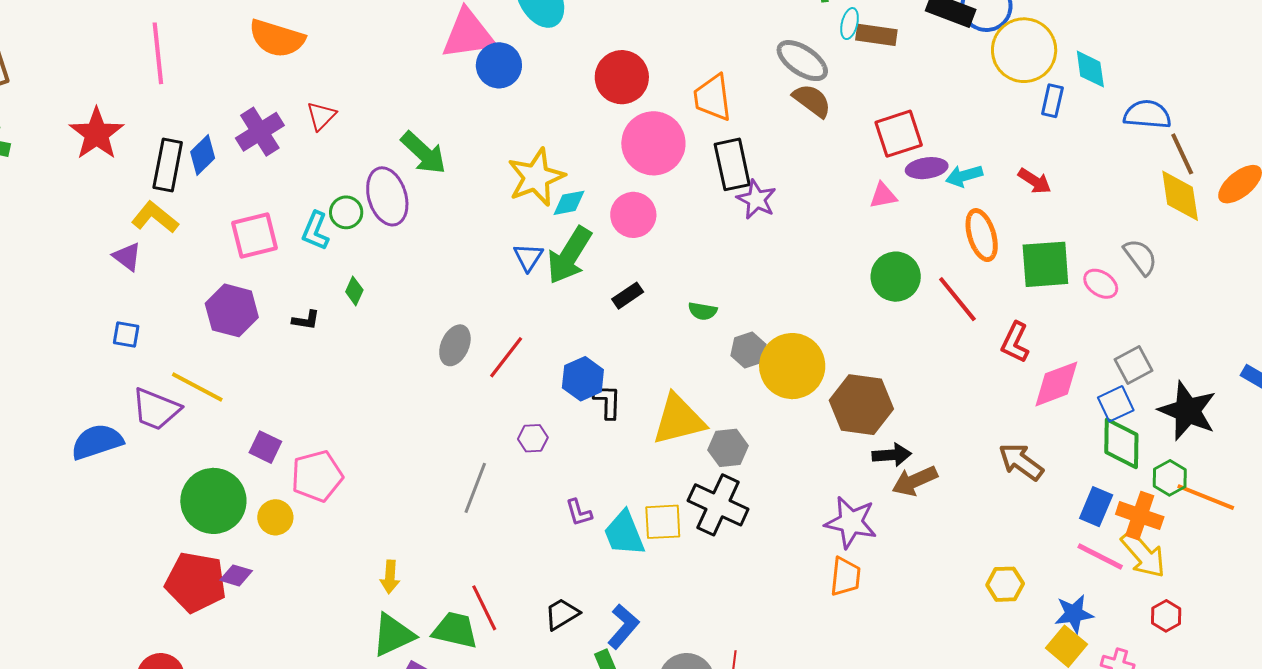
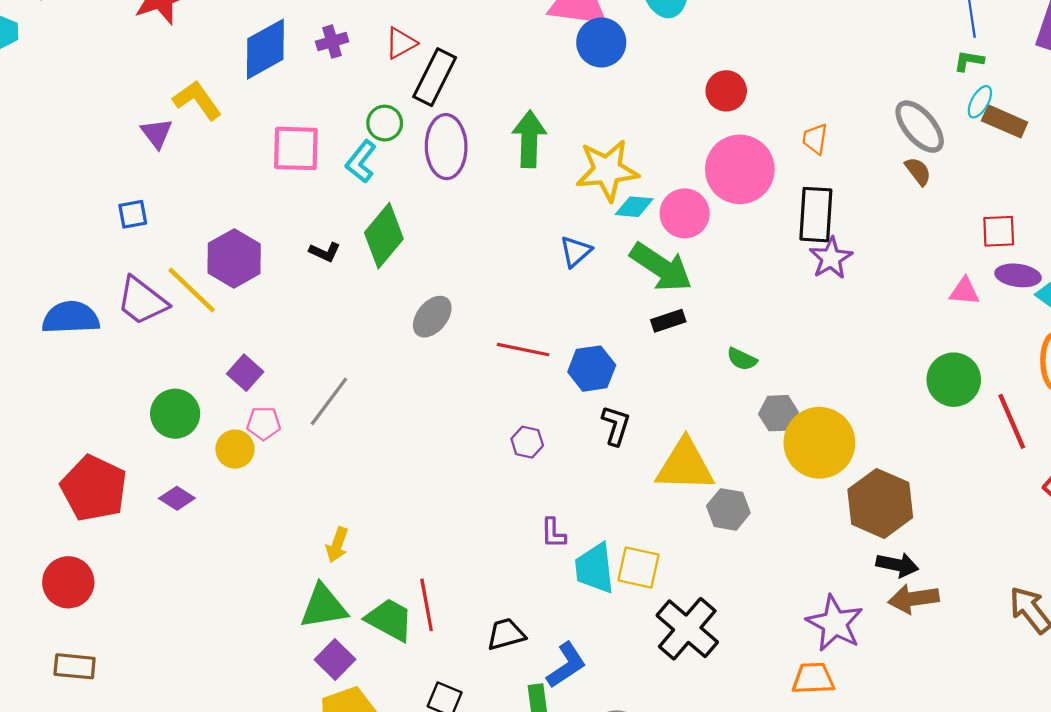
red circle: (622, 77) -> (726, 91), size x0.7
orange trapezoid: (713, 98) -> (815, 139), size x0.6
brown semicircle: (812, 101) -> (918, 171), size x0.7
purple cross: (260, 132) -> (332, 42), size x0.6
red square: (899, 134) -> (999, 231), size x0.7
green arrow: (423, 153) -> (529, 139), moved, turned -147
blue diamond: (203, 155) -> (265, 49), size x1.5
black rectangle: (168, 165) -> (435, 77), moved
green circle: (346, 212) -> (385, 123), moved
pink circle: (633, 215) -> (685, 213), moved
green arrow: (569, 255) -> (661, 267), moved, turned -104
green diamond: (354, 291) -> (384, 236), size x2.0
purple hexagon: (232, 310) -> (234, 258), moved
blue square: (126, 335) -> (133, 214), turned -36
gray ellipse: (455, 345) -> (432, 317), moved
red line: (506, 357) -> (523, 350), turned 48
blue hexagon: (583, 379) -> (592, 369), moved
pink pentagon: (317, 476) -> (264, 423), moved, size x0.6
gray line: (475, 488) -> (329, 401), moved
green circle: (213, 501) -> (175, 414), size x0.7
black cross: (718, 505) -> (687, 629), moved
orange trapezoid: (845, 577) -> (813, 678), turned -114
red pentagon: (196, 582) -> (94, 488), moved

